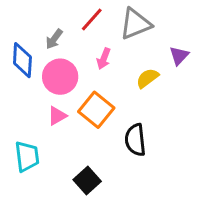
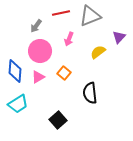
red line: (92, 19) -> (61, 13), turned 36
blue diamond: (22, 60) -> (15, 71), moved
orange square: (96, 110) -> (64, 73), size x0.6
cyan trapezoid: (27, 156) -> (18, 104), turned 65

